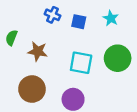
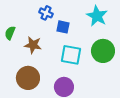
cyan star: (111, 18) -> (97, 16), size x1.5
blue square: (79, 22) -> (63, 27), moved

